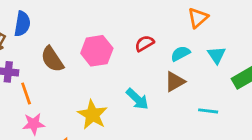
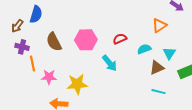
brown triangle: (175, 82) -> (157, 68), moved
cyan arrow: (137, 99) -> (110, 63), moved
yellow star: (92, 115) -> (77, 84), turned 30
pink star: (34, 124) -> (49, 77), moved

